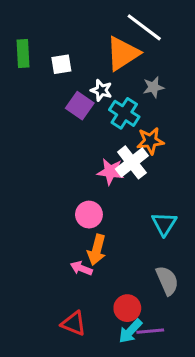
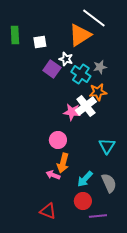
gray star: (153, 87) -> (100, 67), moved
cyan arrow: (130, 331) -> (85, 179), moved

